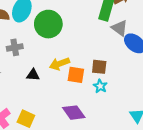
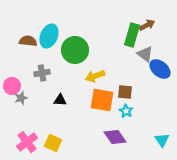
yellow arrow: (60, 64) -> (95, 76), moved
orange square: (76, 75) -> (102, 100), size x1.4
purple diamond: (74, 113) -> (115, 137), moved

